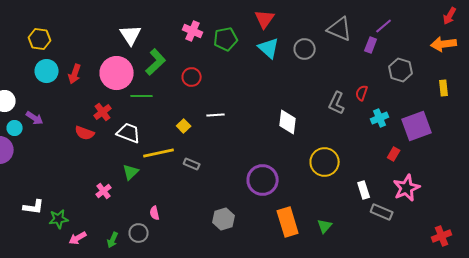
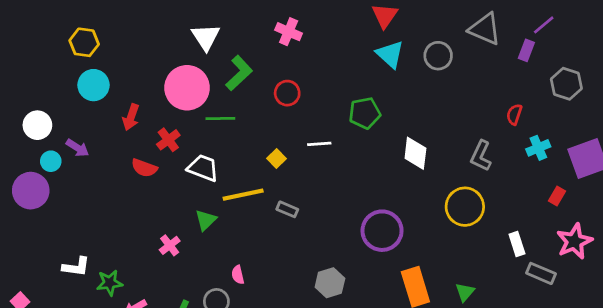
green pentagon: (226, 39) -> (365, 113), moved
red arrow: (75, 74) -> (131, 117), moved
gray L-shape: (337, 103) -> (481, 156), moved

